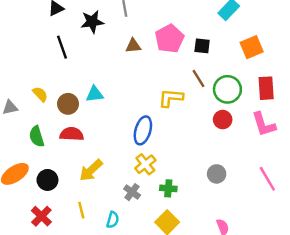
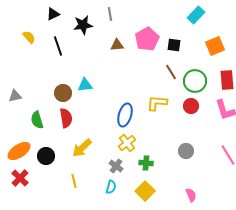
yellow semicircle: (40, 94) -> (29, 37), moved
yellow L-shape: (171, 98) -> (157, 103), moved
red semicircle: (72, 134) -> (66, 118), turned 78
red cross: (41, 216) -> (20, 178), moved
cyan semicircle: (113, 220) -> (111, 187), moved

